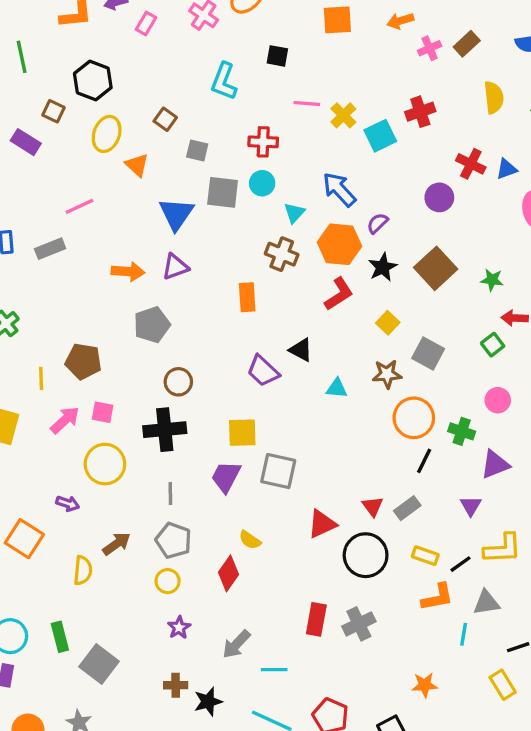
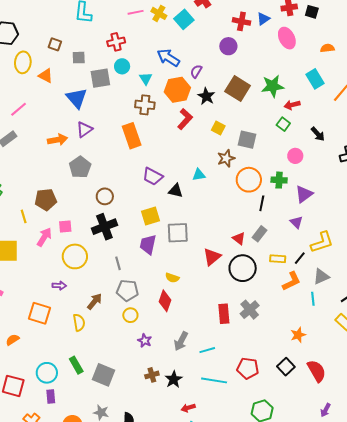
green star: (492, 280) -> (273, 86), size x1.6
orange rectangle: (247, 297) -> (132, 136), size x1.4
black triangle: (301, 350) -> (176, 191), moved

